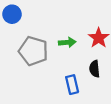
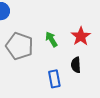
green arrow: (67, 42) -> (51, 39), turned -119

